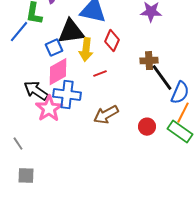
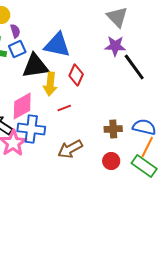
blue square: (54, 48) -> (17, 49), moved
brown cross: (149, 61) -> (113, 129), moved
black line: (162, 78) -> (134, 67), moved
blue semicircle: (180, 93) -> (144, 127), turned -100

